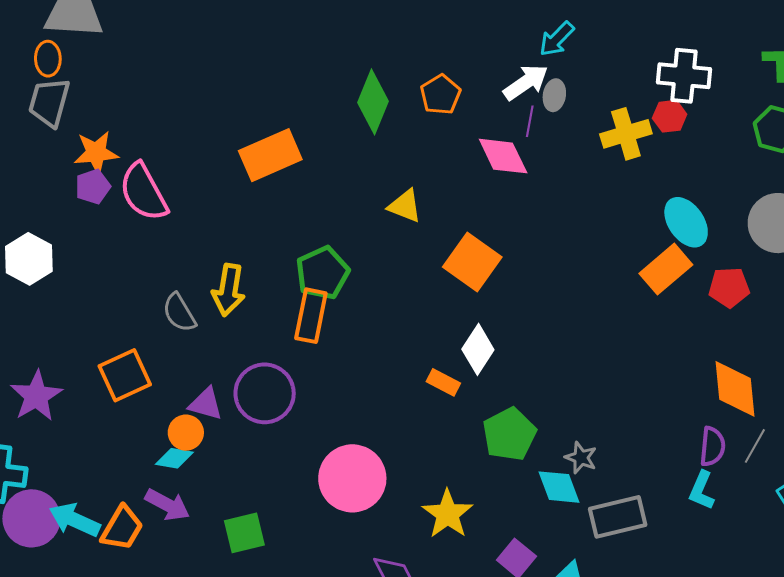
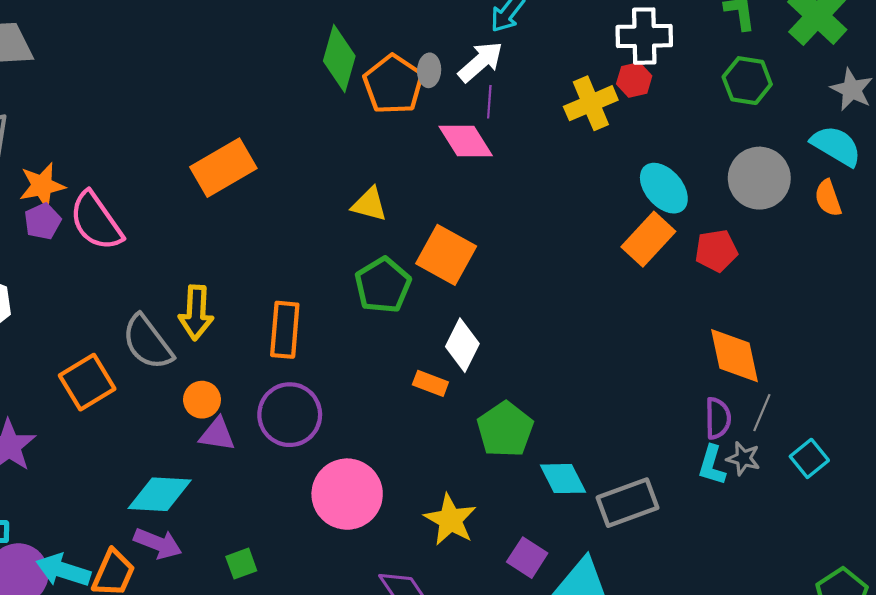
orange pentagon: (440, 95) -> (393, 84), size x1.4
gray ellipse: (554, 95) -> (429, 70), moved
green diamond: (373, 102) -> (339, 58), moved
green pentagon: (323, 273) -> (383, 285), moved
gray semicircle: (179, 313) -> (147, 342), size x1.4
orange square: (125, 375) -> (87, 382), moved
purple circle: (265, 393) -> (290, 415), moved
purple triangle: (206, 404) -> (217, 434), moved
orange circle: (186, 433) -> (202, 400), moved
cyan diamond: (174, 458) -> (160, 494), size x1.6
gray star: (581, 458) -> (743, 458), moved
green square: (244, 533) -> (241, 564), size x0.7

